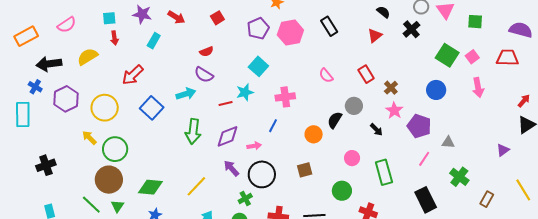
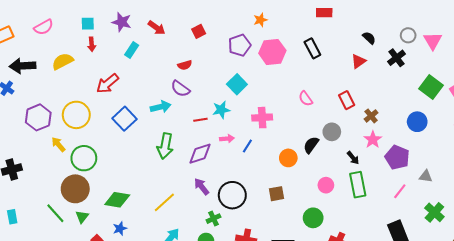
purple hexagon: (66, 99) -> (38, 117), moved
pink arrow: (254, 146) -> (227, 139), moved
green rectangle: (384, 172) -> (358, 185), moved

